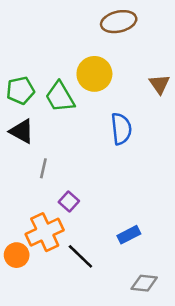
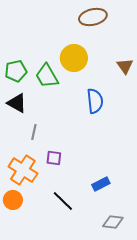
purple square: (69, 201) -> (54, 158), turned -35
orange cross: (45, 232) -> (23, 170), moved, turned -32

